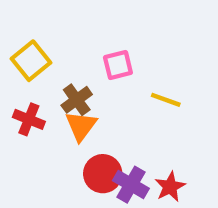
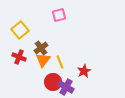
pink square: (118, 65) -> (59, 15), moved
yellow line: (166, 100) -> (60, 62), moved, turned 48
red star: (170, 187) -> (84, 71), moved

